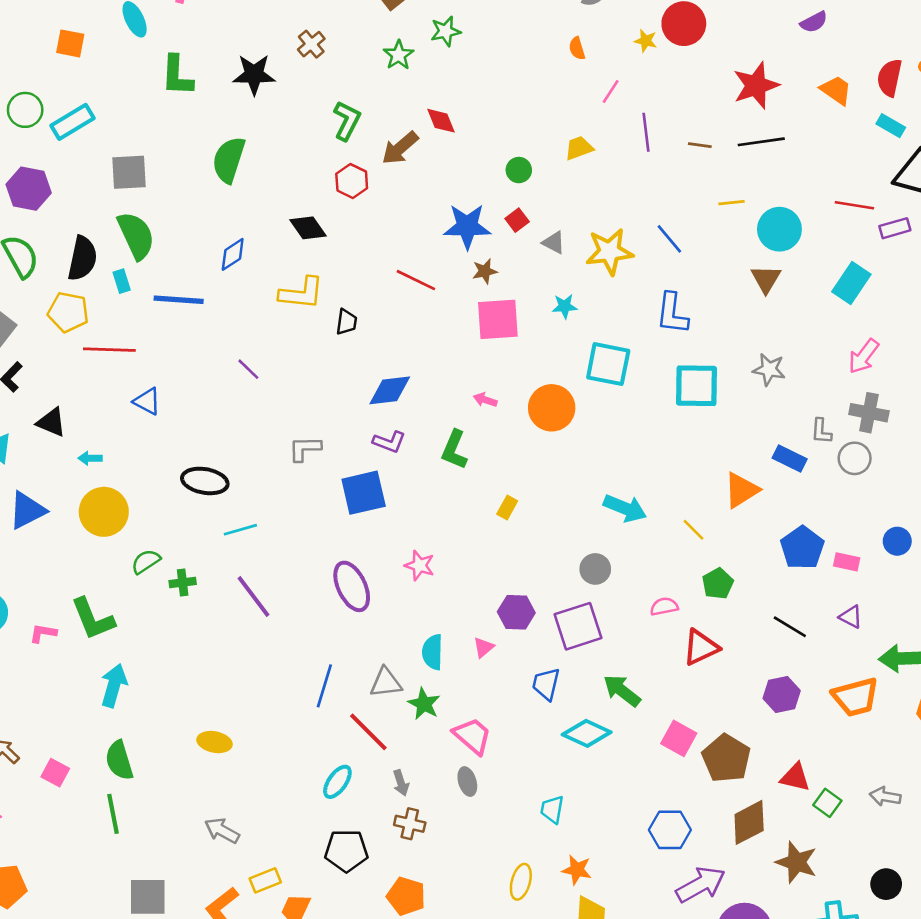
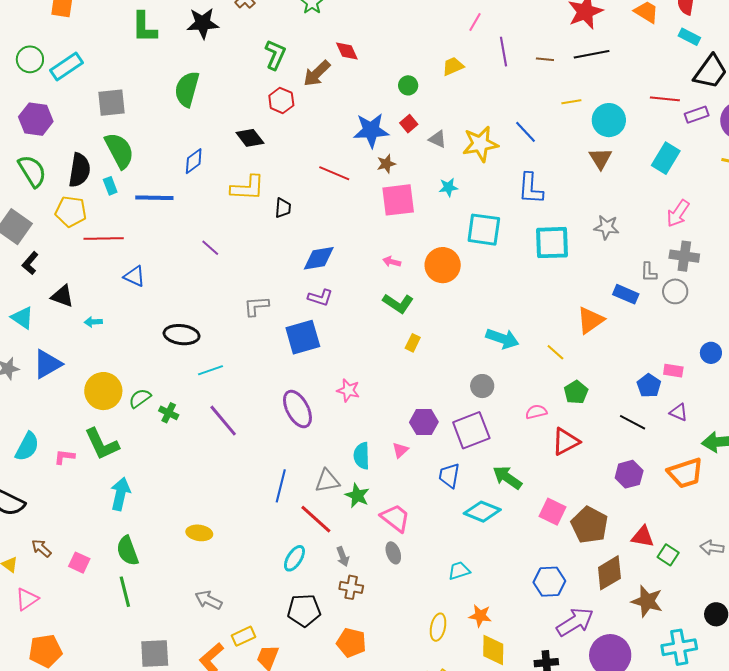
green L-shape: (454, 450) -> (398, 303), moved, turned -76
yellow circle: (104, 512) -> (103, 391), moved
blue pentagon: (802, 548) -> (649, 386), moved, size x0.7
green cross: (183, 583) -> (169, 413), turned 36
cyan trapezoid: (552, 809) -> (459, 571), turned 65

